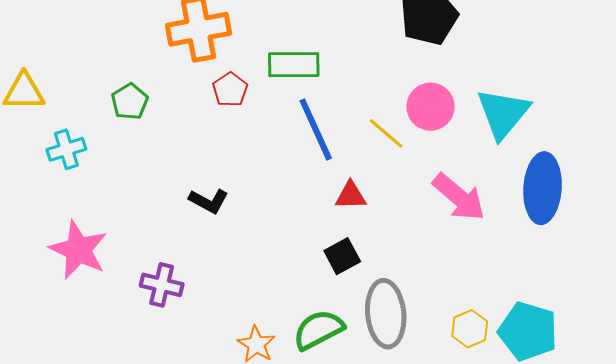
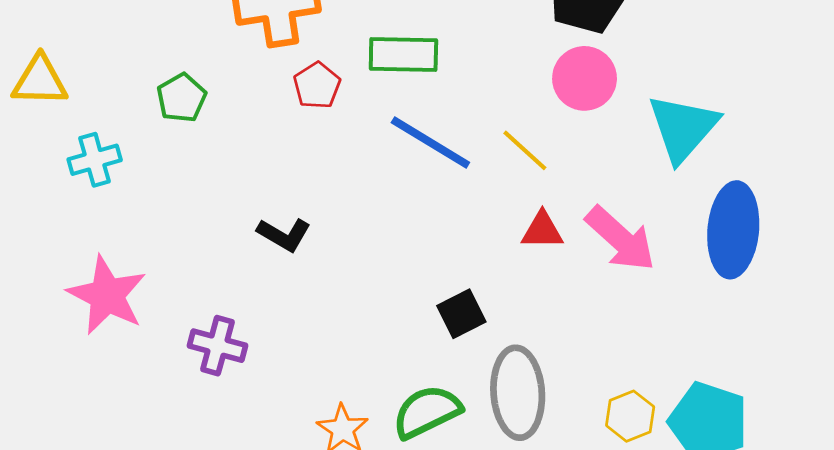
pink circle: (430, 107) -> (585, 78), moved
blue line: (316, 130) -> (430, 142), turned -36
red triangle: (351, 196) -> (542, 230), moved

